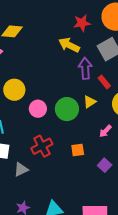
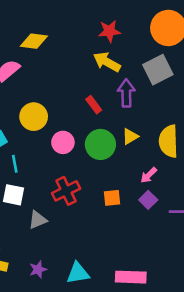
red star: (82, 23) -> (109, 31), moved
red rectangle: (104, 82) -> (94, 105), moved
purple square: (105, 165) -> (148, 200), moved

